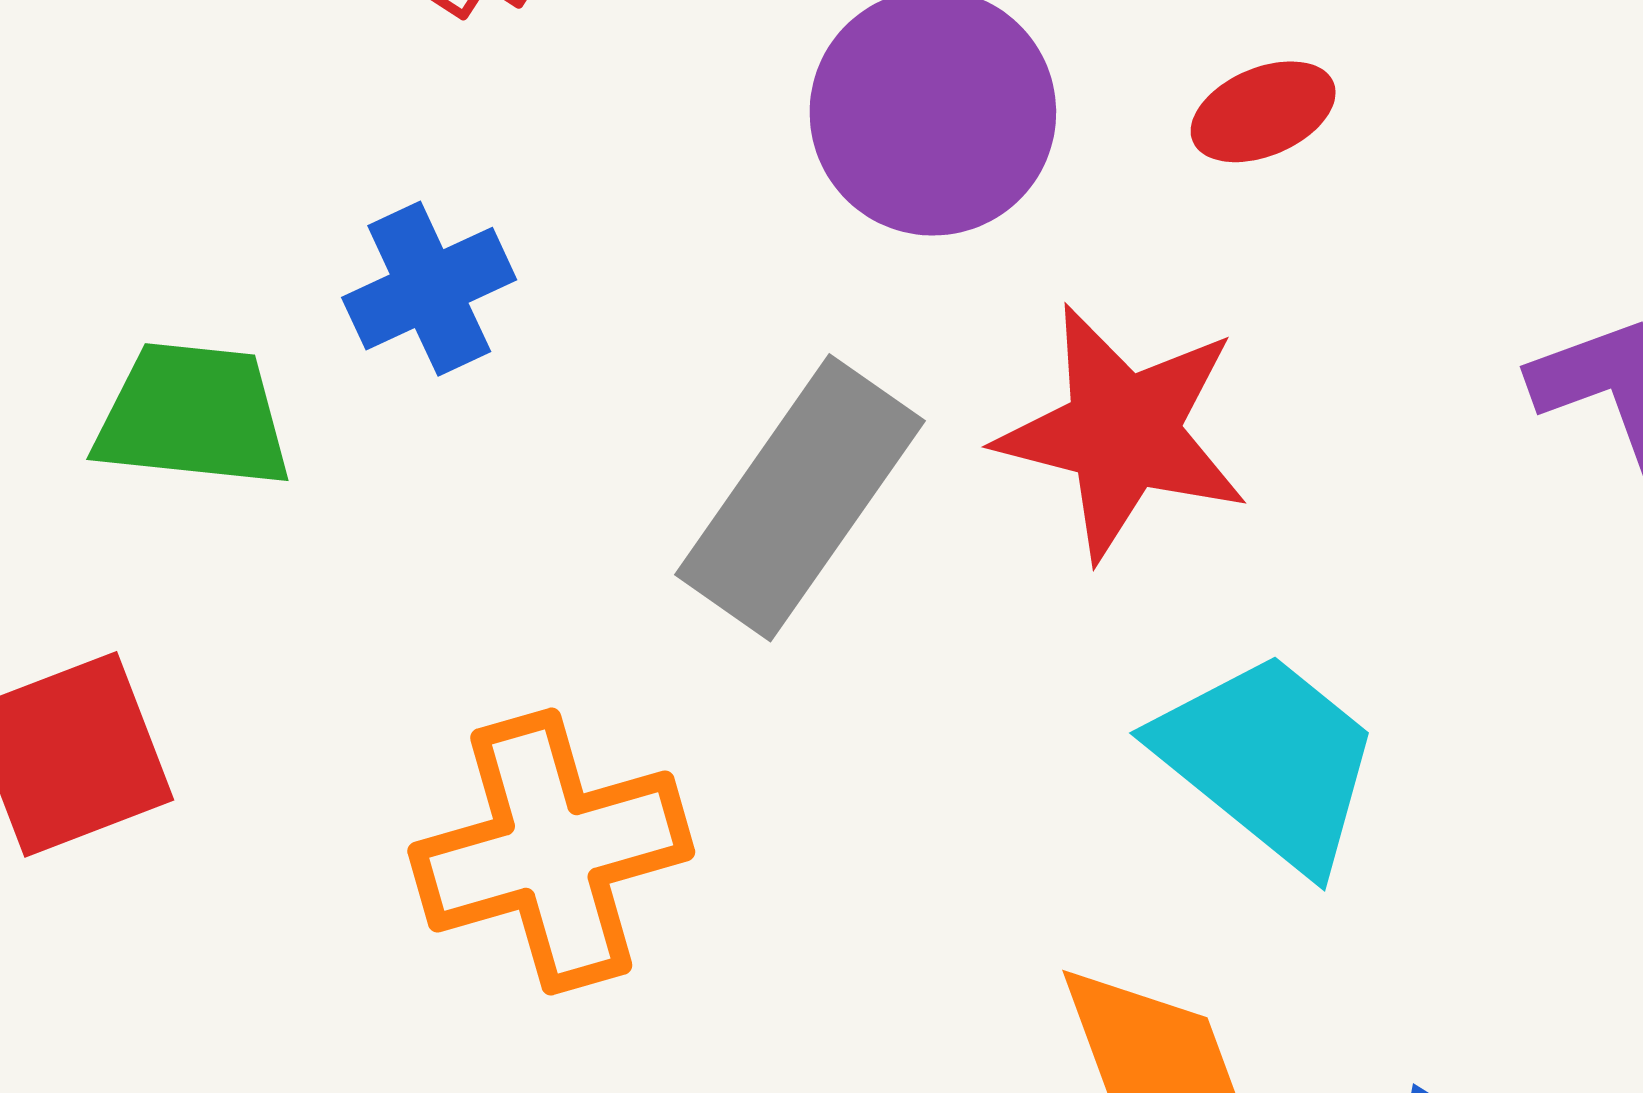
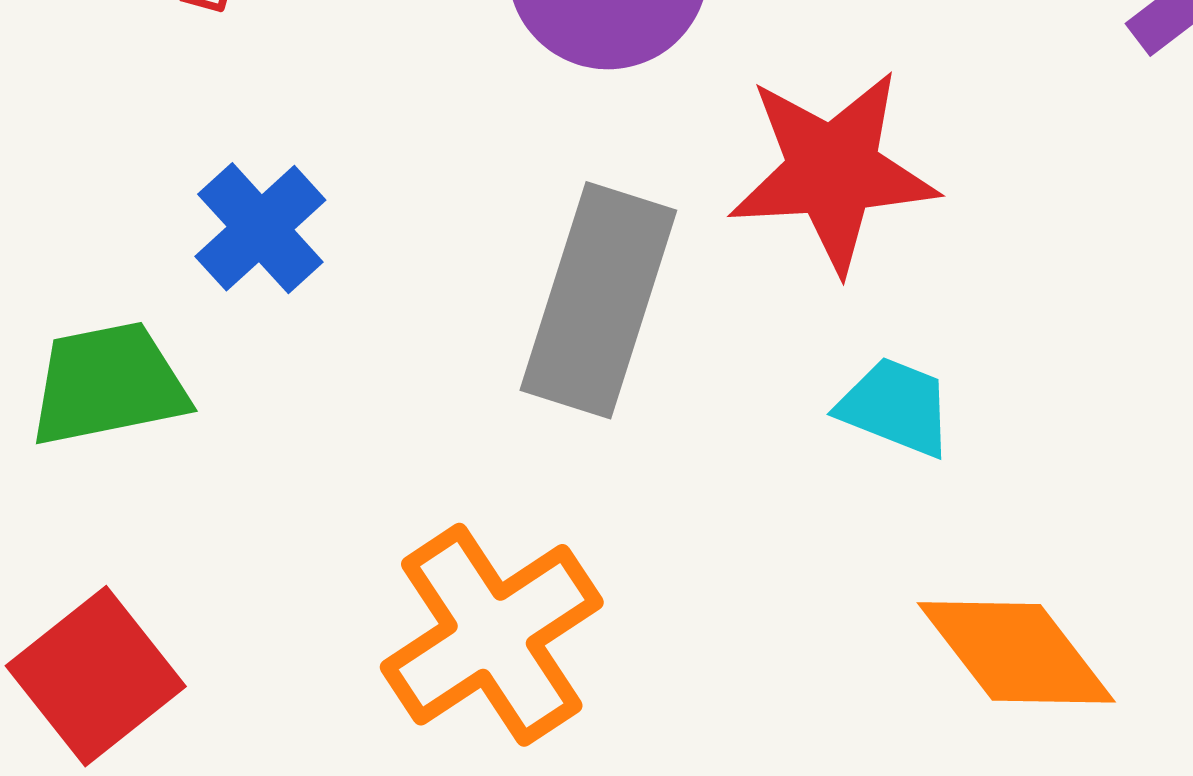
cyan trapezoid: (1269, 760) -> (896, 407), moved, size x0.6

